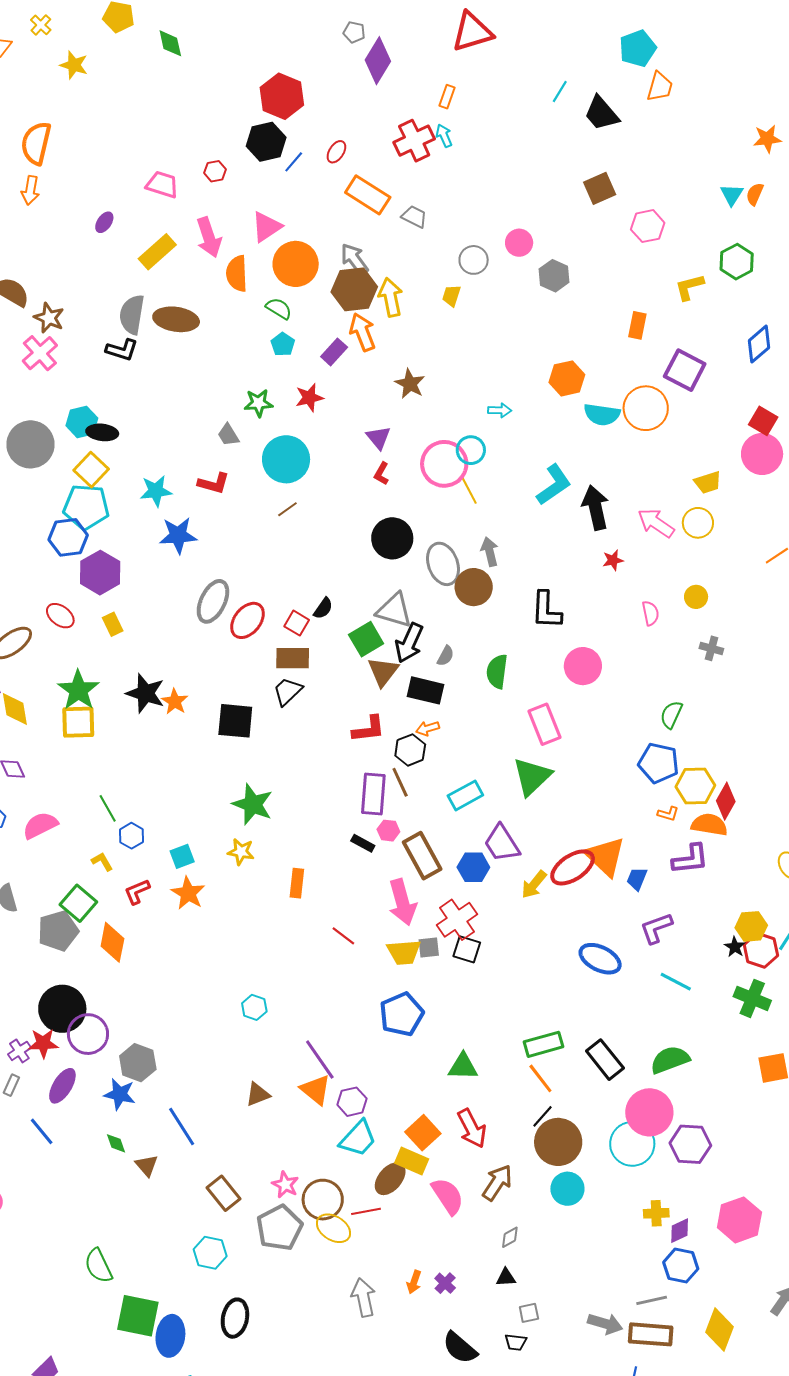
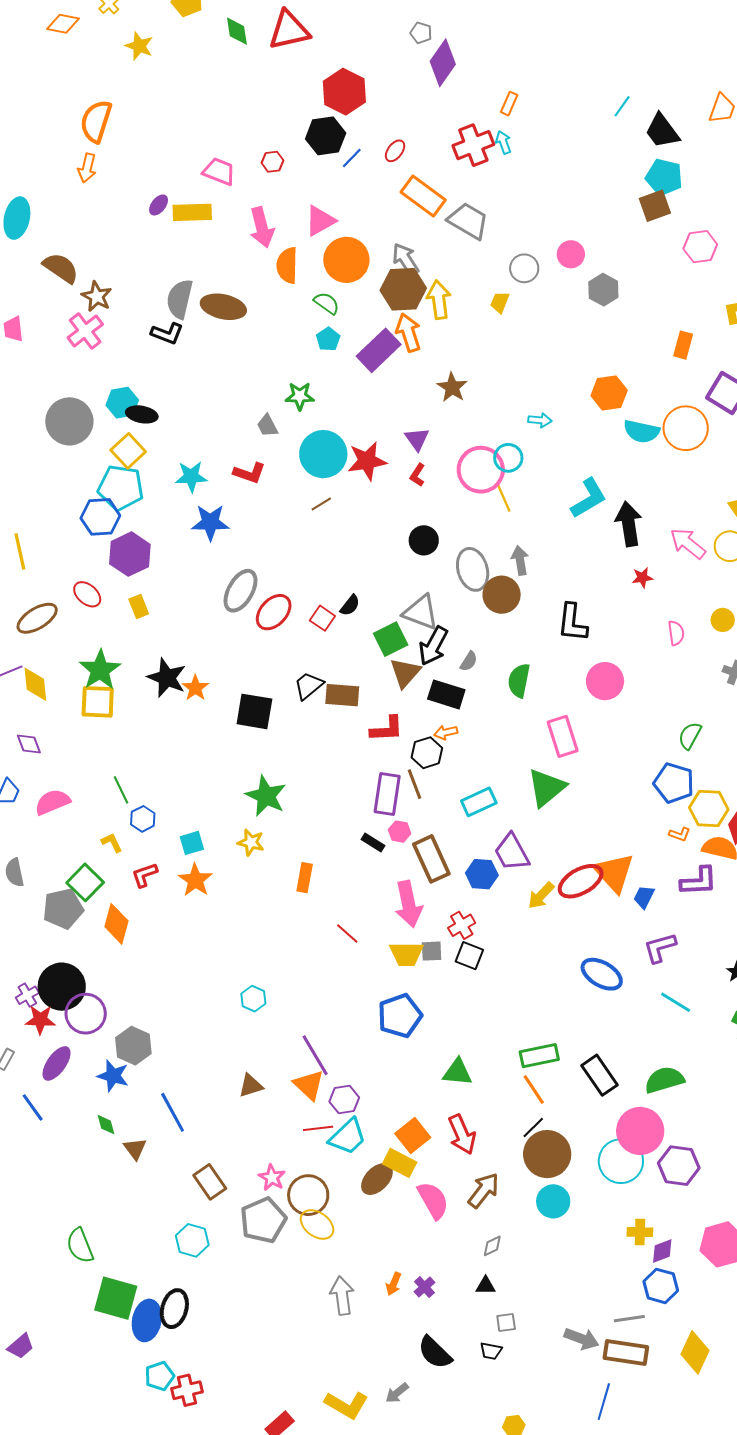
red triangle: (472, 32) -> (289, 30), moved
cyan pentagon: (638, 48) -> (664, 177), moved, turned 30
gray trapezoid: (414, 217) -> (468, 221), size x1.6
yellow rectangle: (157, 252) -> (192, 212), moved, turned 36
purple rectangle: (334, 352) -> (379, 350), size x1.6
red star: (309, 398) -> (367, 461), moved, size x1.4
black circle: (392, 538) -> (424, 540), size x0.7
brown rectangle: (293, 658) -> (342, 695), moved
red cross: (457, 920) -> (462, 925), size x0.7
purple cross: (19, 1051) -> (27, 995), moved
red line: (366, 1211) -> (318, 1128), moved
black ellipse: (235, 1318) -> (174, 1309), moved

